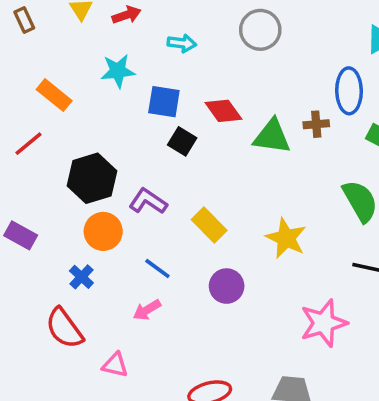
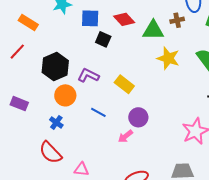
yellow star: (286, 238) -> (168, 58), moved
pink arrow: (147, 310) -> (125, 136), moved

